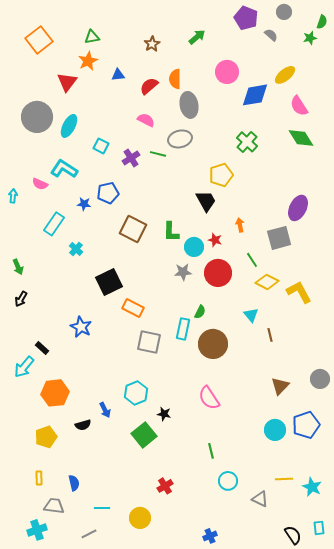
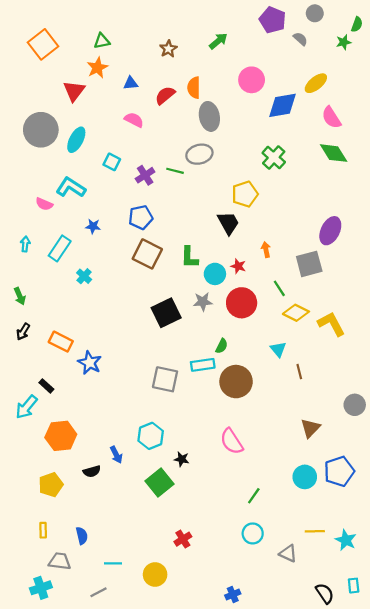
pink semicircle: (146, 120) -> (134, 120), moved
blue pentagon: (108, 193) -> (141, 217), moved
cyan arrow: (13, 196) -> (25, 244), moved
black square: (109, 282) -> (166, 313), moved
orange rectangle: (133, 308) -> (61, 342), moved
cyan rectangle: (183, 329) -> (203, 365), turned 70
gray circle: (320, 379) -> (355, 405), moved
green line: (211, 451) -> (254, 496), moved, turned 49

